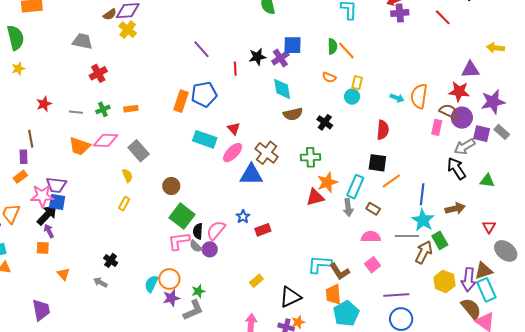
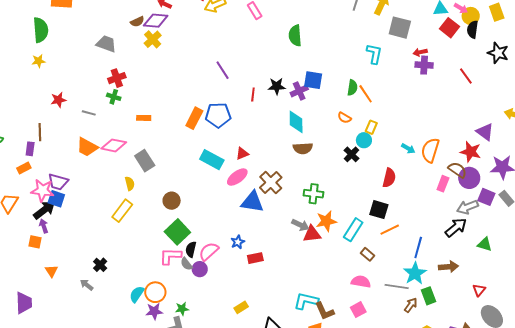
purple triangle: (470, 70) -> (485, 132), turned 30
green cross: (103, 109) -> (114, 97), moved, turned 32
black cross: (325, 122) -> (352, 154), moved
red triangle: (234, 129) -> (242, 154), turned 40
black arrow: (456, 168) -> (456, 227), turned 75
yellow rectangle: (124, 204) -> (122, 211), size x1.6
gray arrow: (348, 208) -> (300, 225), moved, turned -66
brown arrow: (424, 252) -> (411, 305), size x0.7

